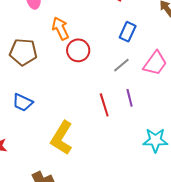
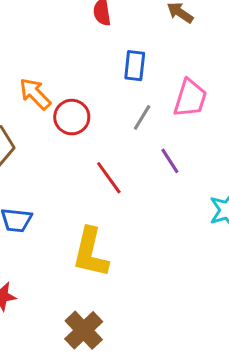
red line: (104, 105) -> (109, 178), moved

